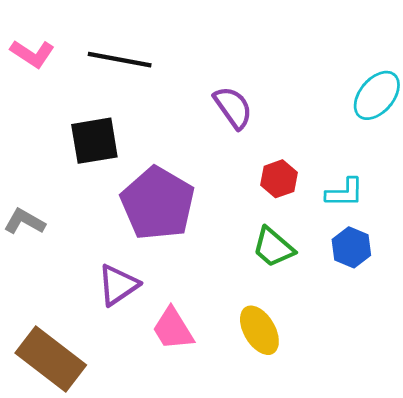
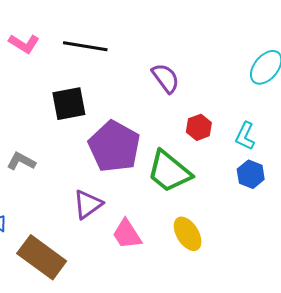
cyan L-shape: (345, 193) -> (245, 136), turned 116
green trapezoid: (273, 247) -> (169, 172), moved, size x1.5

